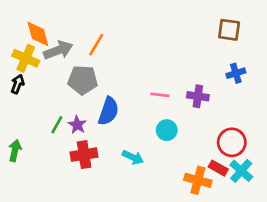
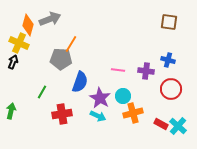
orange diamond: (38, 34) -> (28, 25), turned 30
orange line: (96, 45) -> (71, 44), moved
gray arrow: (58, 50) -> (50, 19), moved
blue cross: (236, 73) -> (168, 60), moved, turned 32
purple star: (77, 125) -> (100, 98), moved, size x1.5
red circle: (232, 142) -> (171, 89), moved
orange cross: (198, 180) -> (133, 113), moved, turned -30

